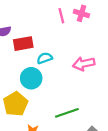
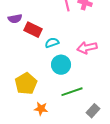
red rectangle: (23, 44) -> (33, 30), turned 36
cyan circle: (31, 78) -> (61, 65), moved

